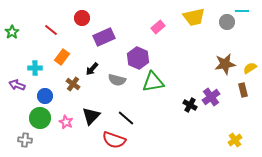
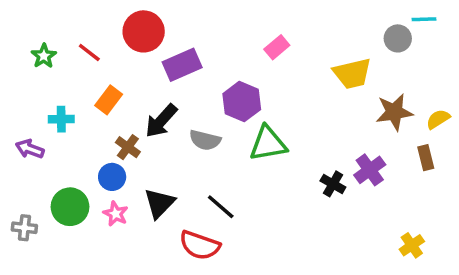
yellow trapezoid: (194, 17) -> (352, 74), moved
red circle: (82, 18) -> (144, 31), size x1.5
green star: (12, 32) -> (44, 56), moved
black arrow: (92, 69) -> (161, 121), size x1.5
blue circle: (45, 96) -> (112, 177), moved
gray cross: (25, 140) -> (24, 228), moved

